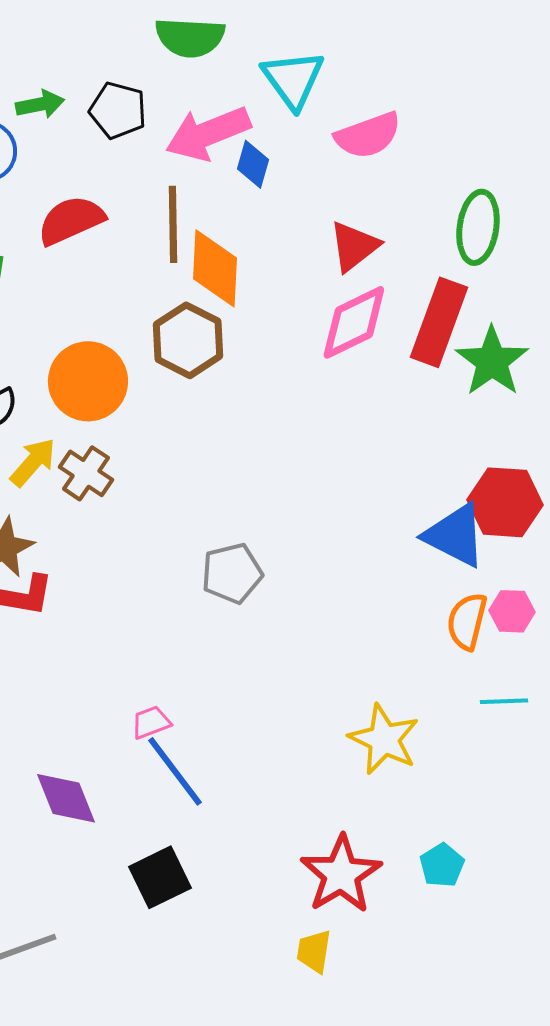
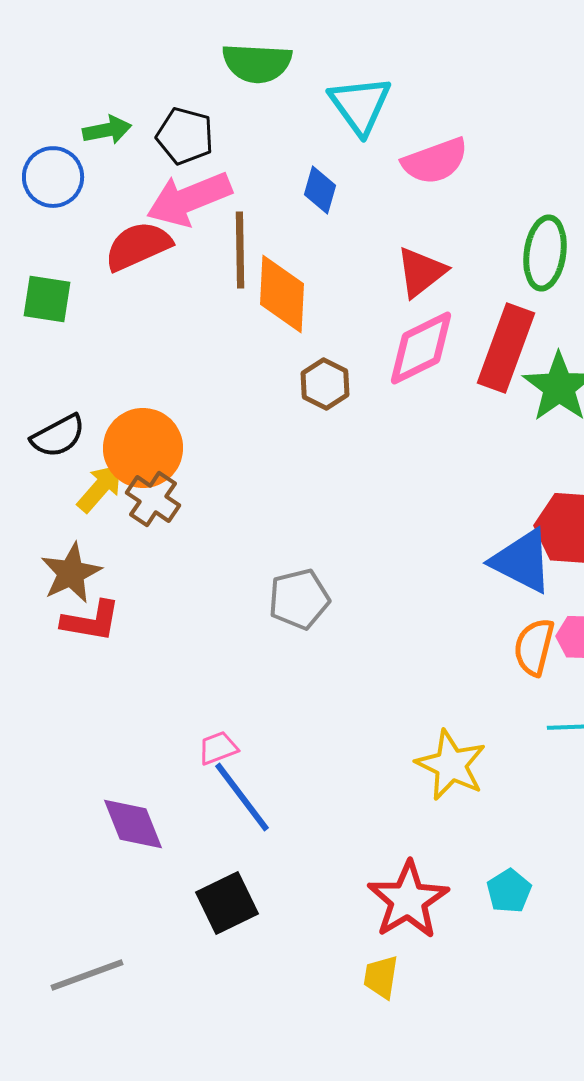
pink arrow: (208, 133) -> (189, 199), moved
brown hexagon: (188, 340) -> (325, 384), moved, size x0.7
orange circle: (88, 381) -> (143, 448), moved

